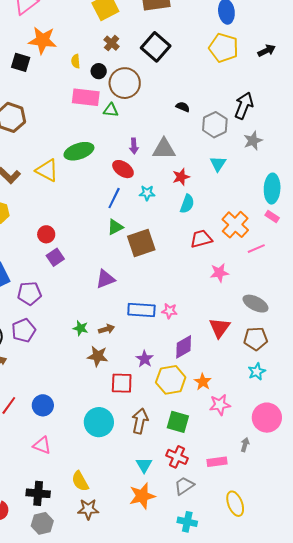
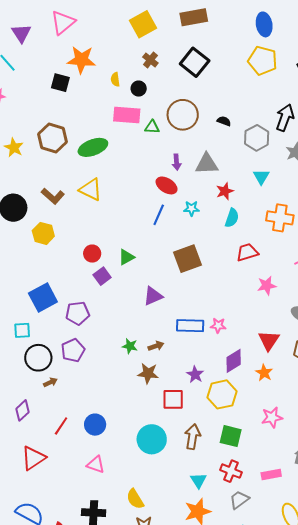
brown circle: (125, 83) -> (183, 115), moved
green ellipse: (79, 151) -> (93, 147), moved
orange cross: (235, 225) -> (280, 218), moved, turned -32
green triangle: (115, 227) -> (126, 257), moved
orange star: (203, 382) -> (264, 373), moved

